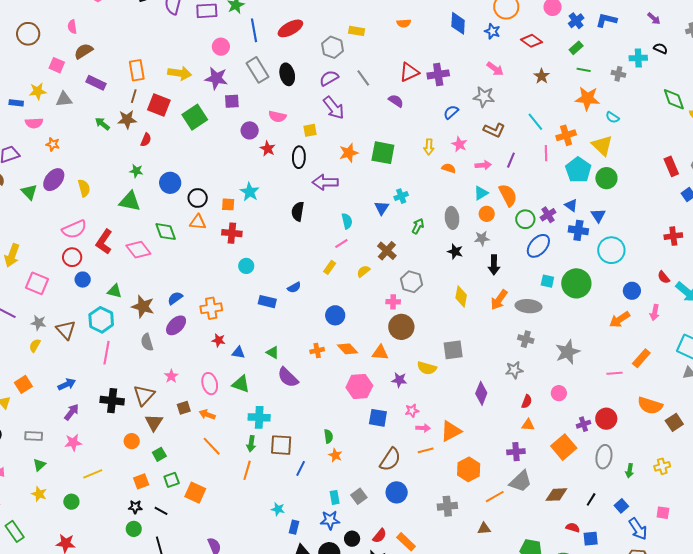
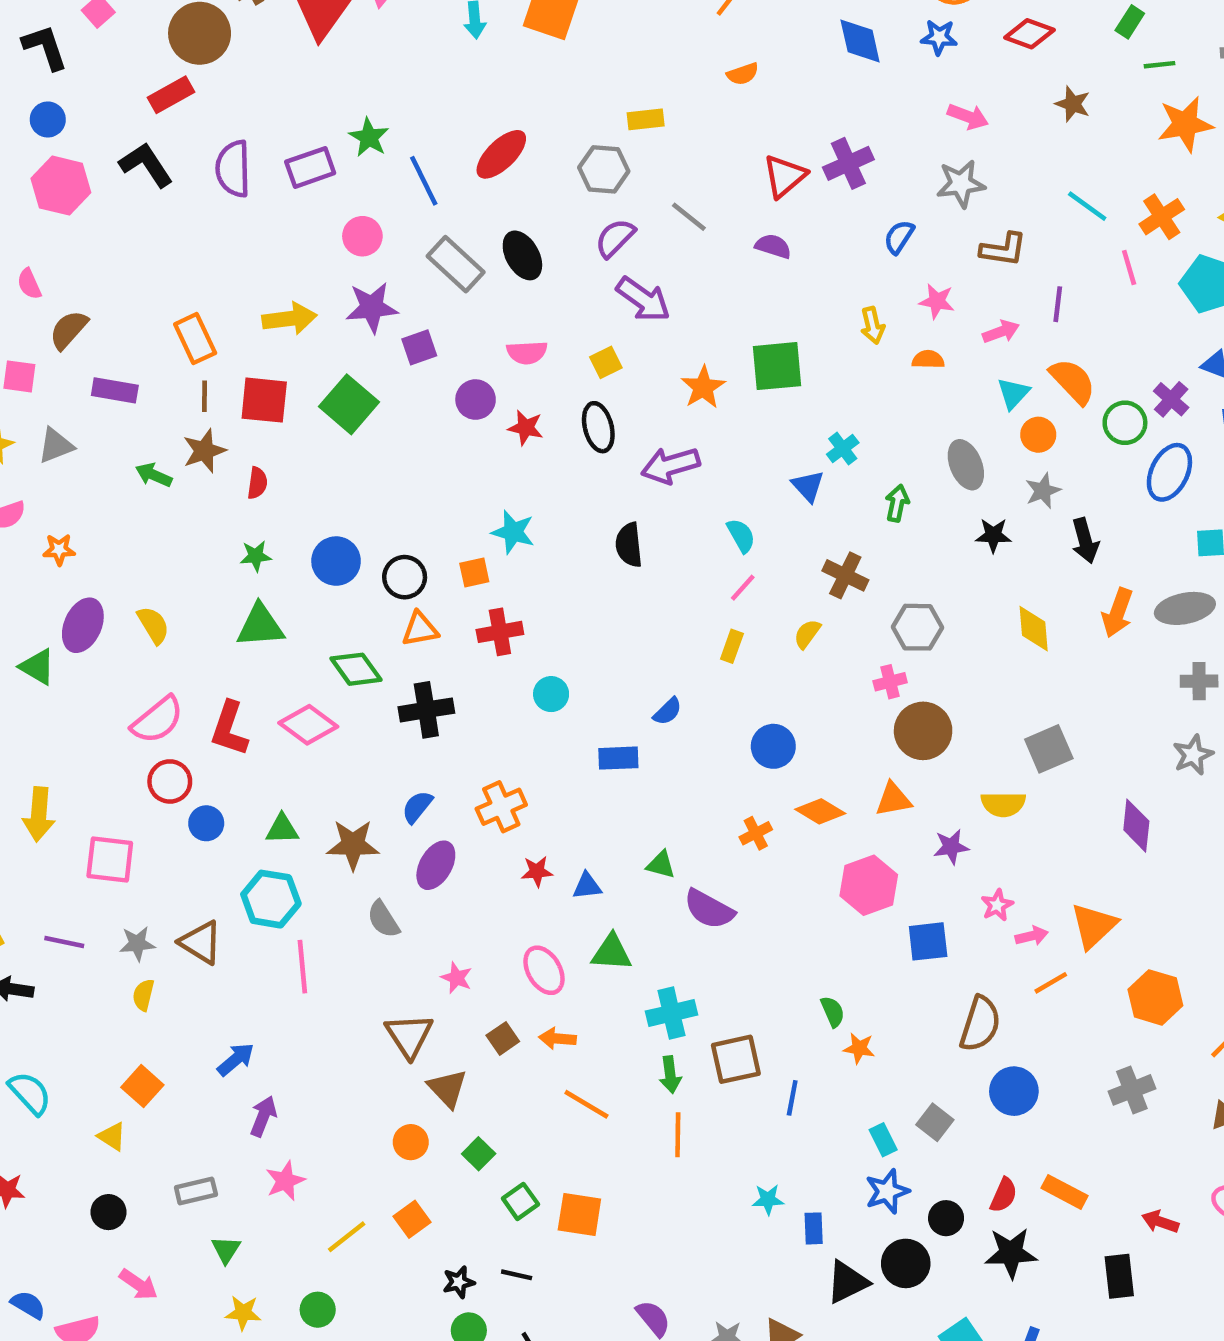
black cross: (112, 401) -> (426, 710), moved
orange square: (141, 481) -> (412, 1219), moved

